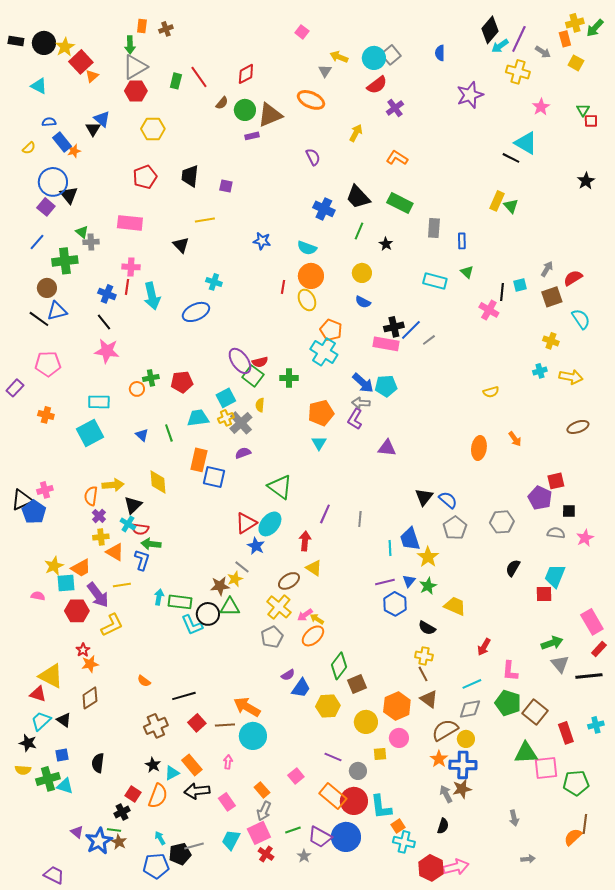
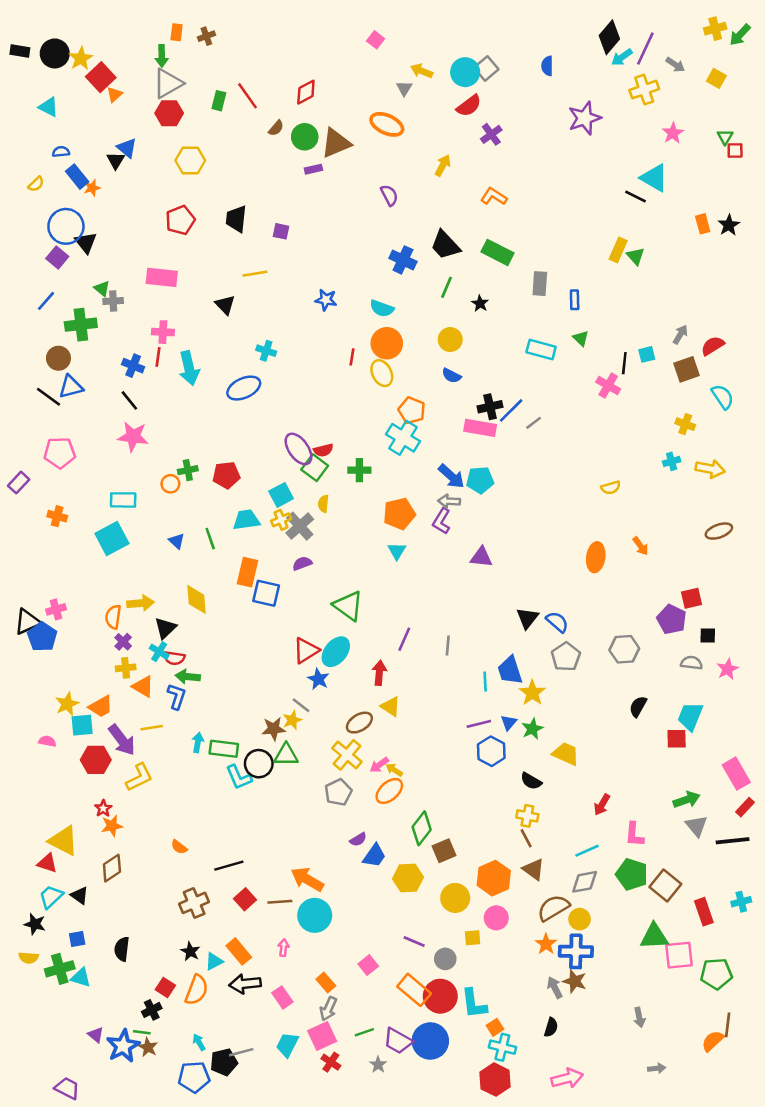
orange rectangle: (565, 39) -> (703, 224), moved
yellow cross: (518, 72) -> (644, 90), turned -35
brown star: (462, 789) -> (575, 981), turned 30
red hexagon: (431, 868) -> (495, 1080), moved

